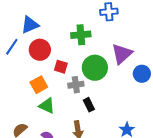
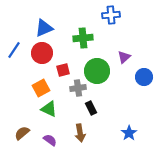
blue triangle: (30, 25) -> (44, 28), moved
purple triangle: (122, 54) -> (124, 57), size x0.6
red square: (61, 67) -> (63, 70), turned -32

